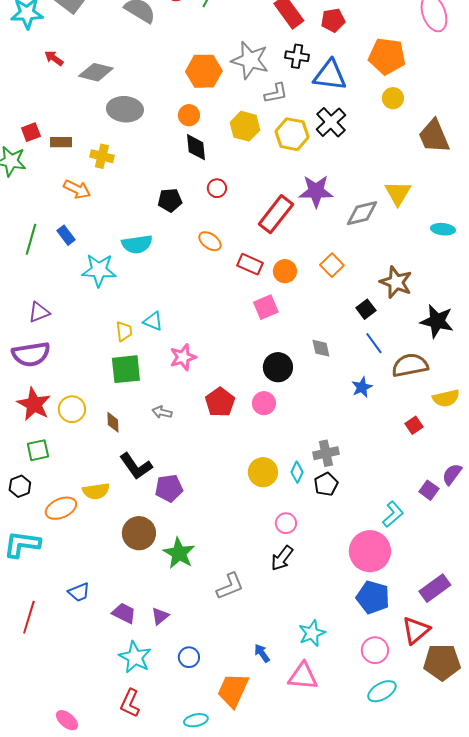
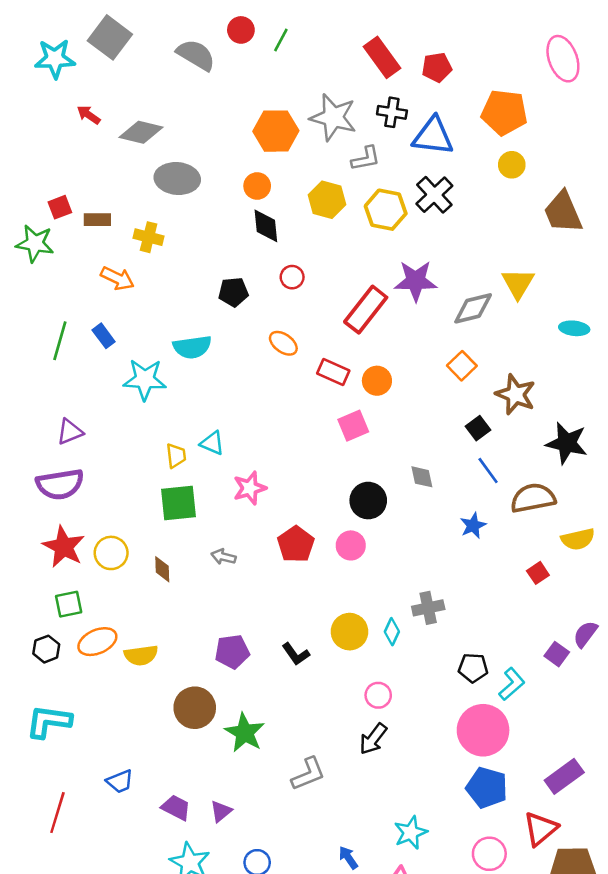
orange square: (332, 265) -> (462, 366), moved
black L-shape: (136, 466) -> (296, 654), moved, size x0.7
black pentagon: (326, 484) -> (473, 668), moved, turned 30
orange ellipse: (61, 508) -> (97, 642), moved

